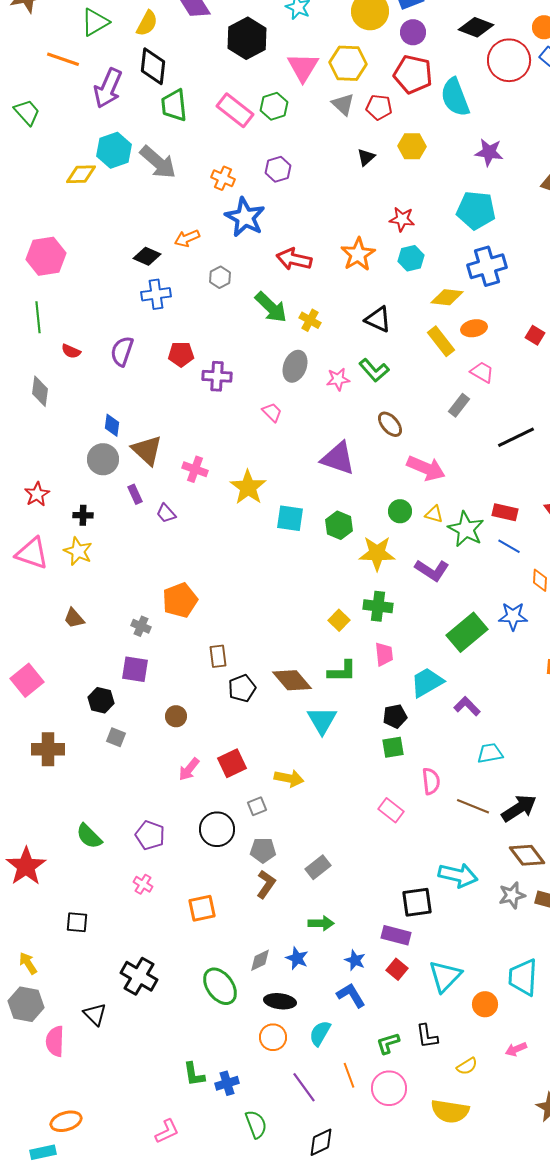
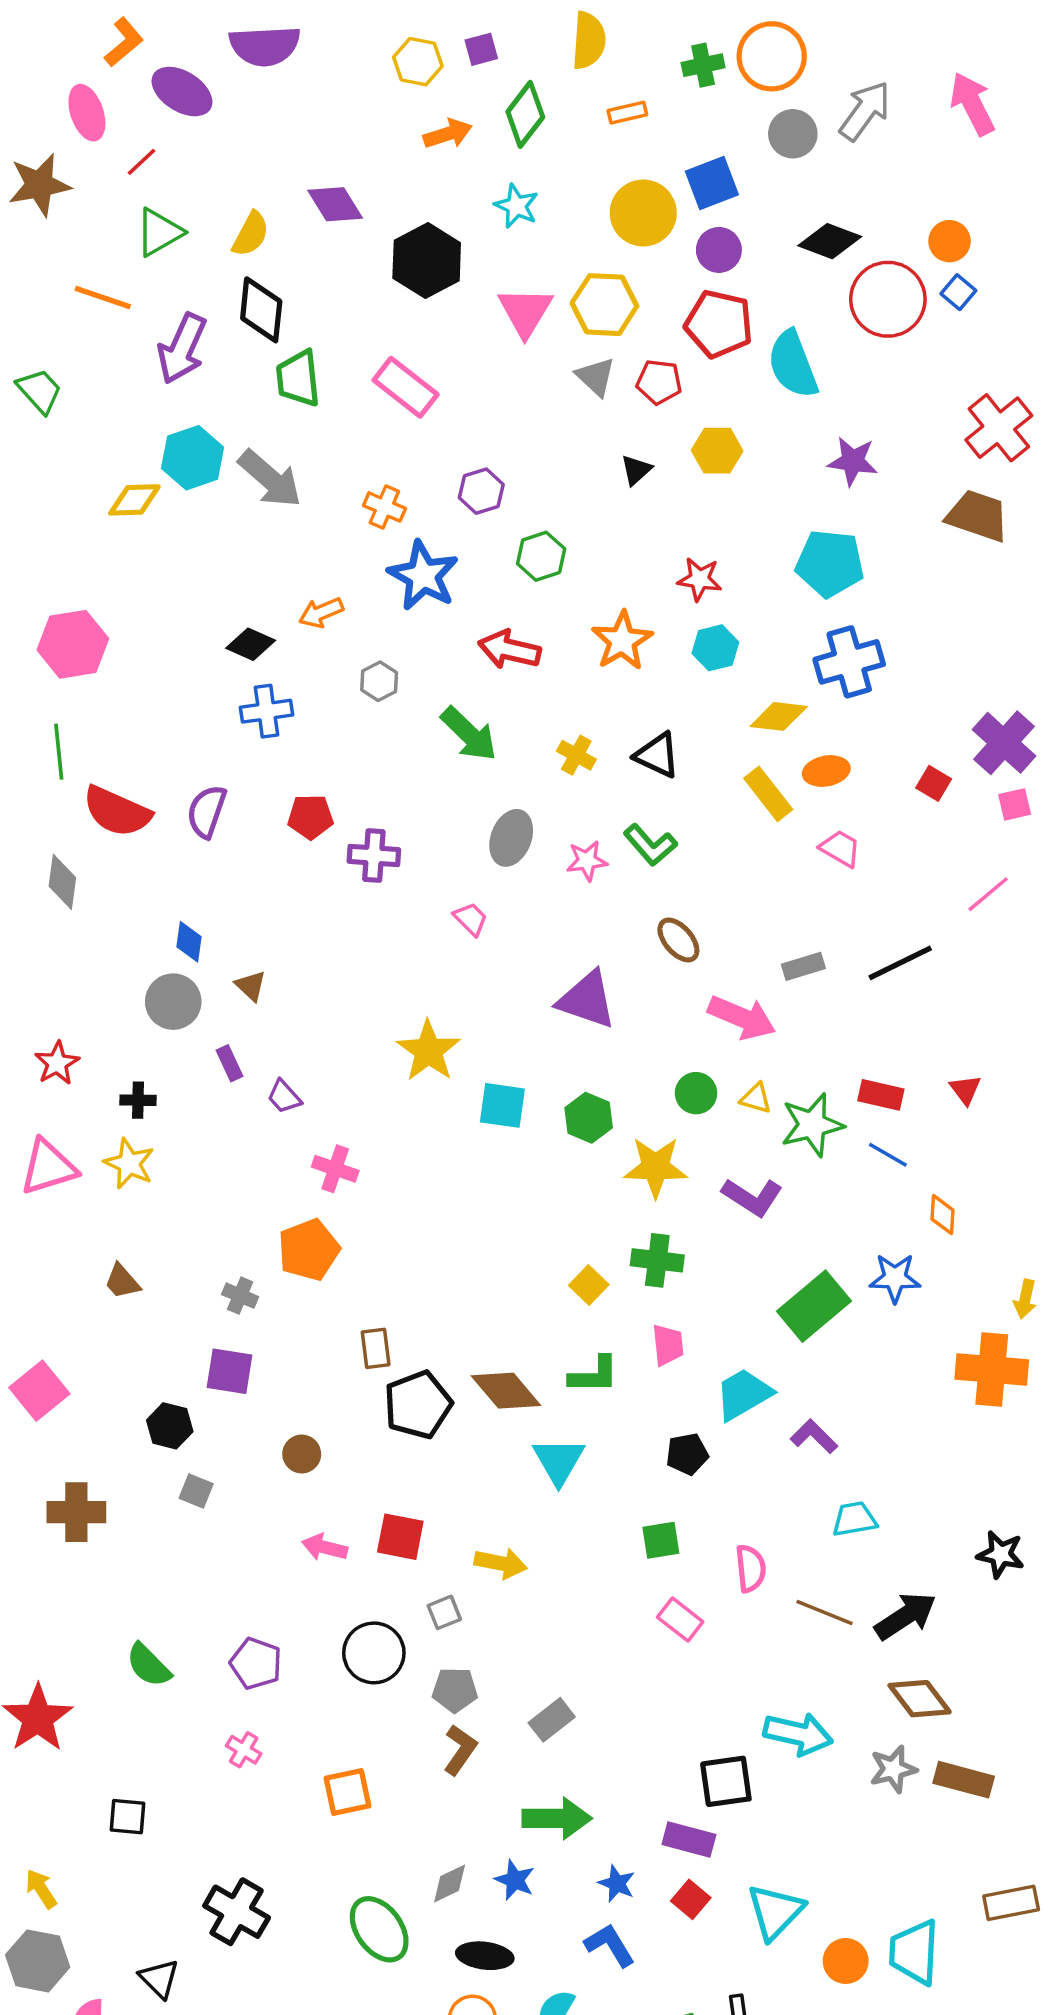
green hexagon: (274, 106) -> (541, 556), moved
yellow cross: (310, 320) -> (576, 755), moved
red semicircle: (71, 351) -> (117, 811), size x2.0
gray rectangle: (459, 405) -> (803, 966), moved, turned 35
brown triangle: (147, 450) -> (251, 986), size x0.6
pink cross: (195, 469) -> (335, 1169), moved
green star: (466, 529) -> (812, 1125), turned 30
pink triangle: (32, 553) -> (48, 1167), turned -36
black pentagon: (242, 688) -> (418, 1405), size x1.4
green square: (393, 747) -> (661, 1540), moved
red square: (232, 763) -> (400, 1537), turned 36
pink arrow: (189, 769) -> (325, 1547), turned 65
green arrow: (321, 923) -> (557, 1818), size x1.5
cyan trapezoid: (523, 977) -> (914, 1952), moved

